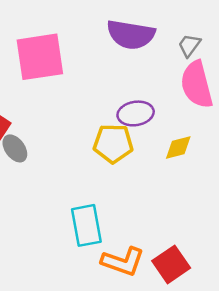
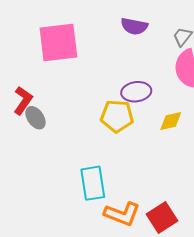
purple semicircle: (131, 35) -> (134, 26), size x0.7

